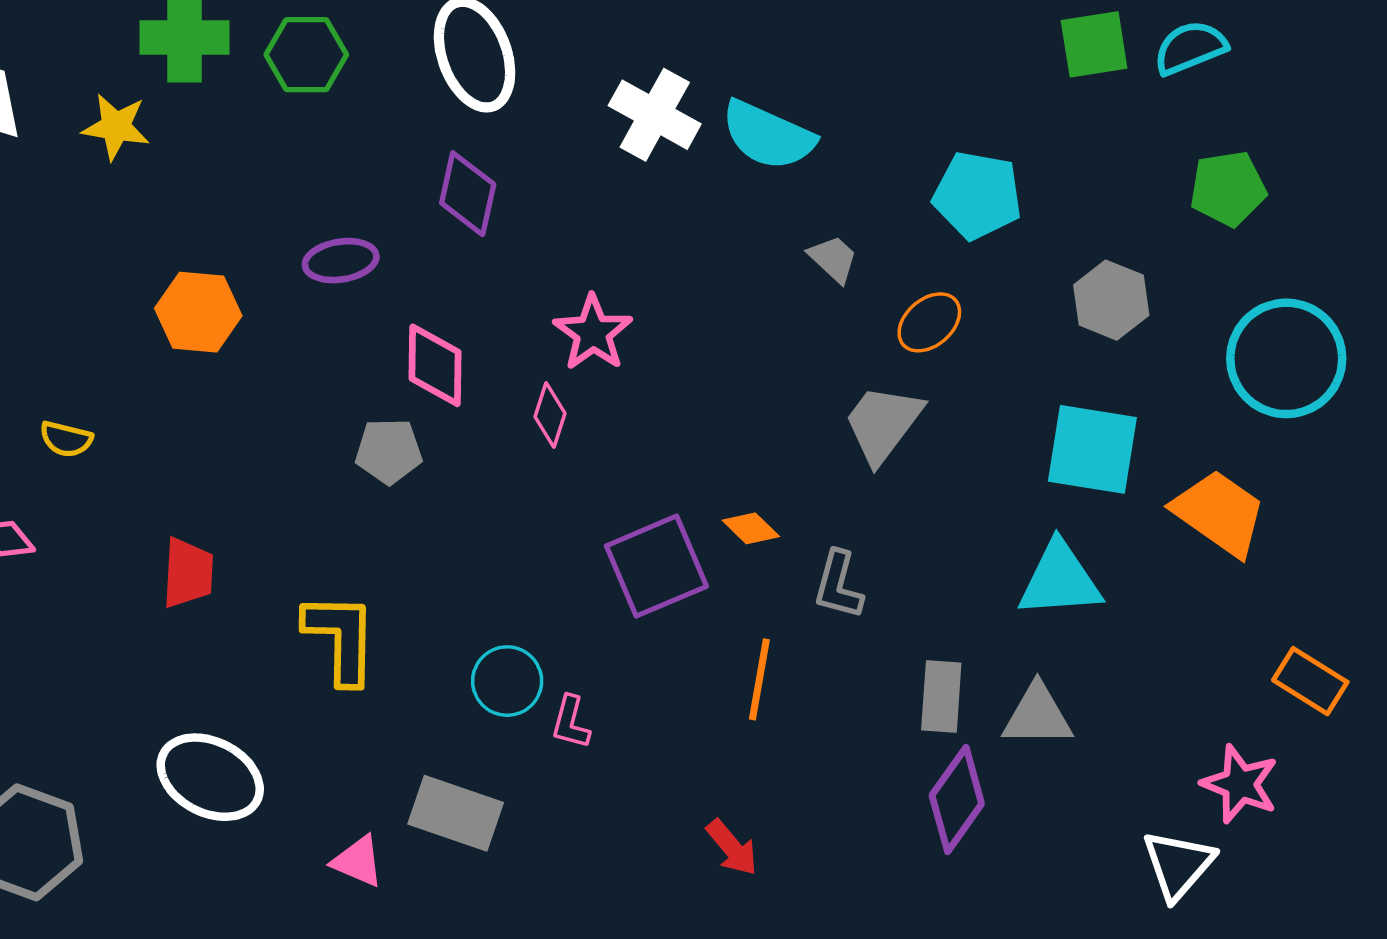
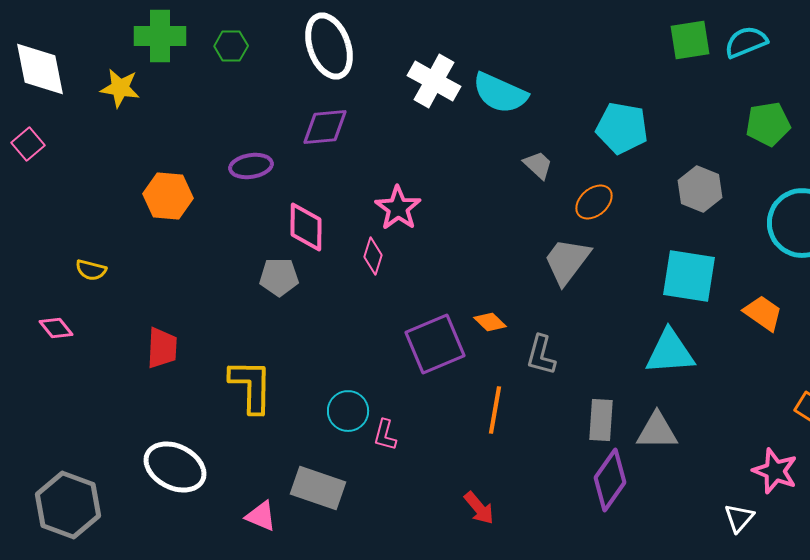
green hexagon: (306, 55) -> (231, 46), size x0.7
purple diamond: (468, 194) -> (325, 127), turned 72
orange trapezoid: (1219, 513) -> (763, 313), size x0.7
white triangle: (1178, 865) -> (739, 518), size x0.7

